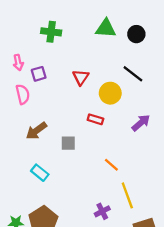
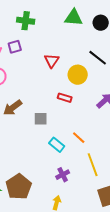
purple square: (39, 74) -> (15, 47), moved
cyan rectangle: (40, 173) -> (57, 145), moved
purple cross: (102, 211) -> (63, 175), moved

